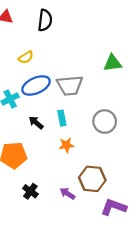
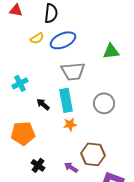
yellow semicircle: (26, 57) -> (37, 38), moved
blue ellipse: (36, 85) -> (63, 40), moved
cyan rectangle: (62, 118) -> (66, 100), size x1.6

